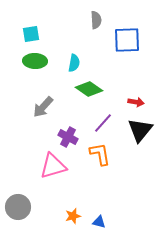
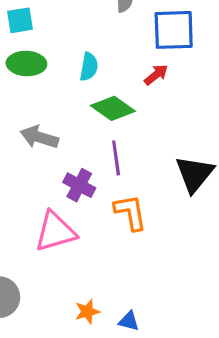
red arrow: (136, 102) -> (156, 75), moved, turned -49
gray arrow: (43, 107) -> (39, 137), turned 65
purple line: (103, 123) -> (116, 158), moved, turned -50

